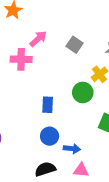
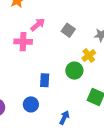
blue circle: (50, 136) -> (31, 104), moved
blue arrow: (72, 149) -> (64, 118), turned -72

